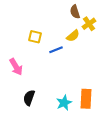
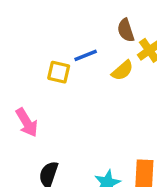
blue line: (56, 50) -> (86, 55), moved

